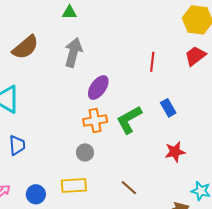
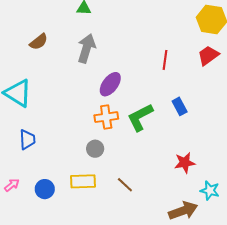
brown semicircle: (25, 47) -> (39, 42), size x0.7
red star: (175, 152) -> (185, 163), moved
brown line: (129, 188) -> (125, 185), moved

